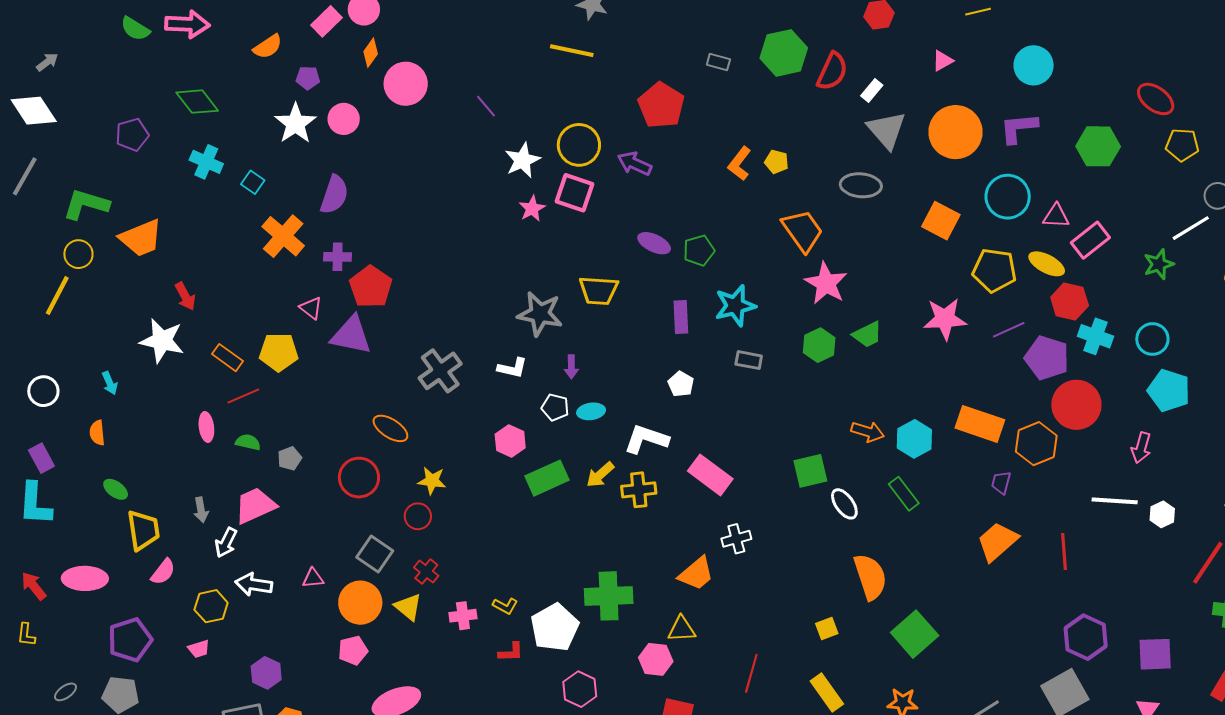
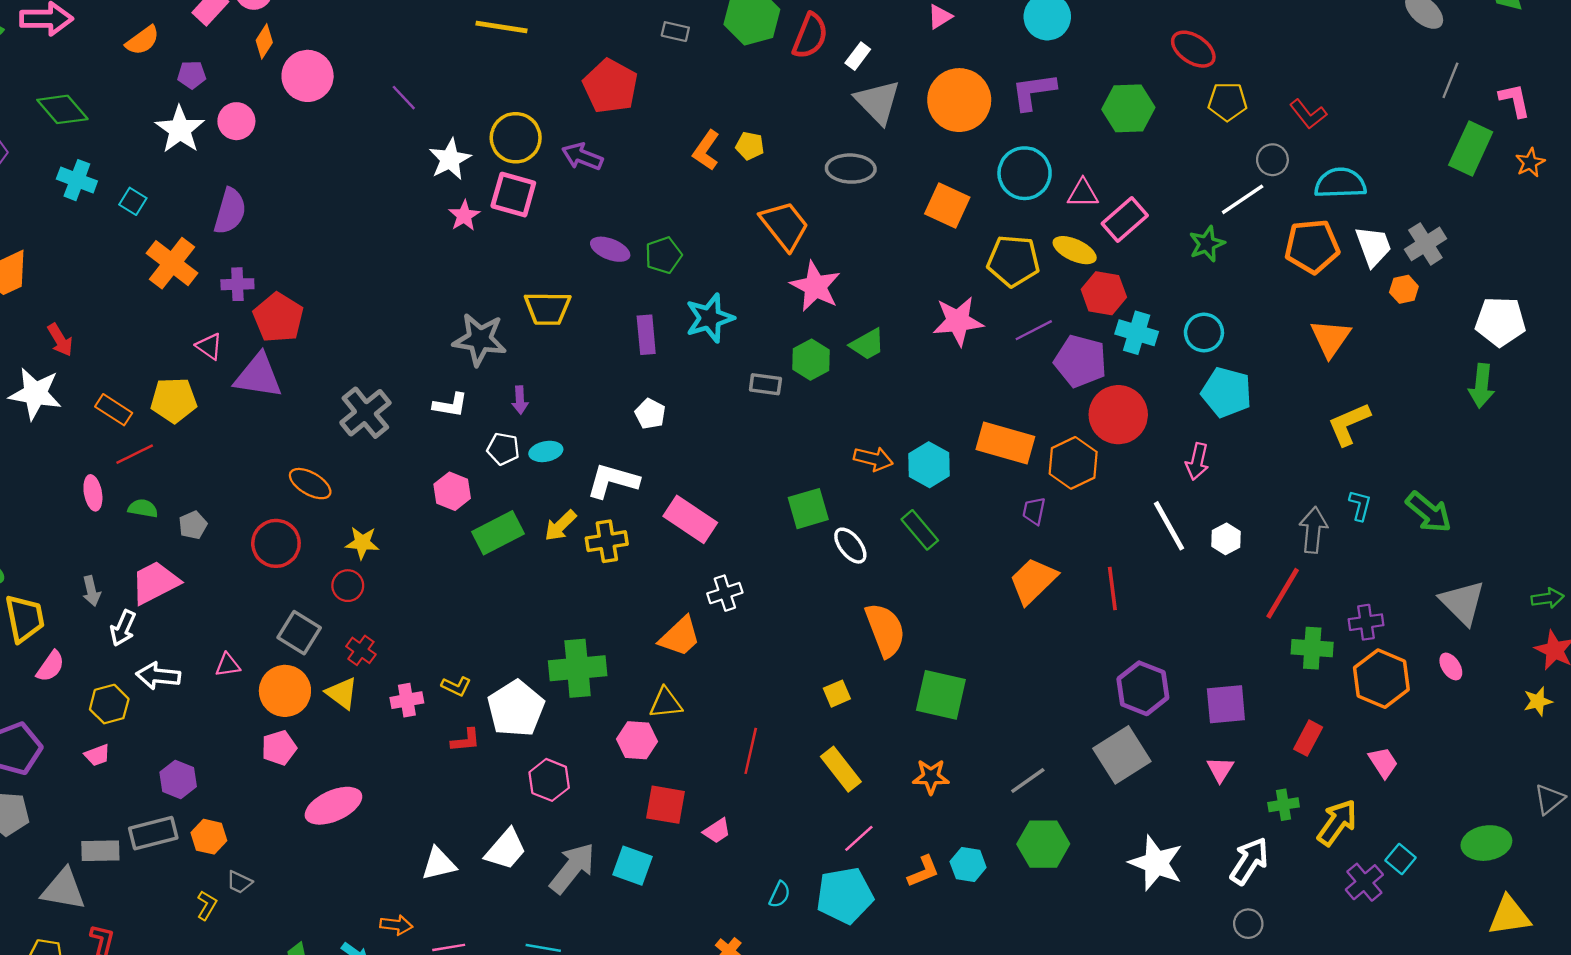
gray rectangle: (749, 360) -> (765, 384), moved
white line: (1115, 501) -> (1169, 526), turned 60
green square: (915, 634) -> (941, 695), turned -33

